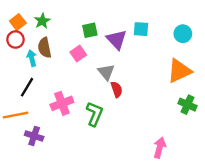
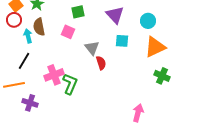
cyan square: (141, 29) -> (122, 41), moved
cyan circle: (183, 34) -> (148, 21), moved
purple triangle: (117, 40) -> (115, 15), moved
pink square: (78, 53) -> (68, 32), turned -32
green L-shape: (95, 114) -> (70, 84), moved

